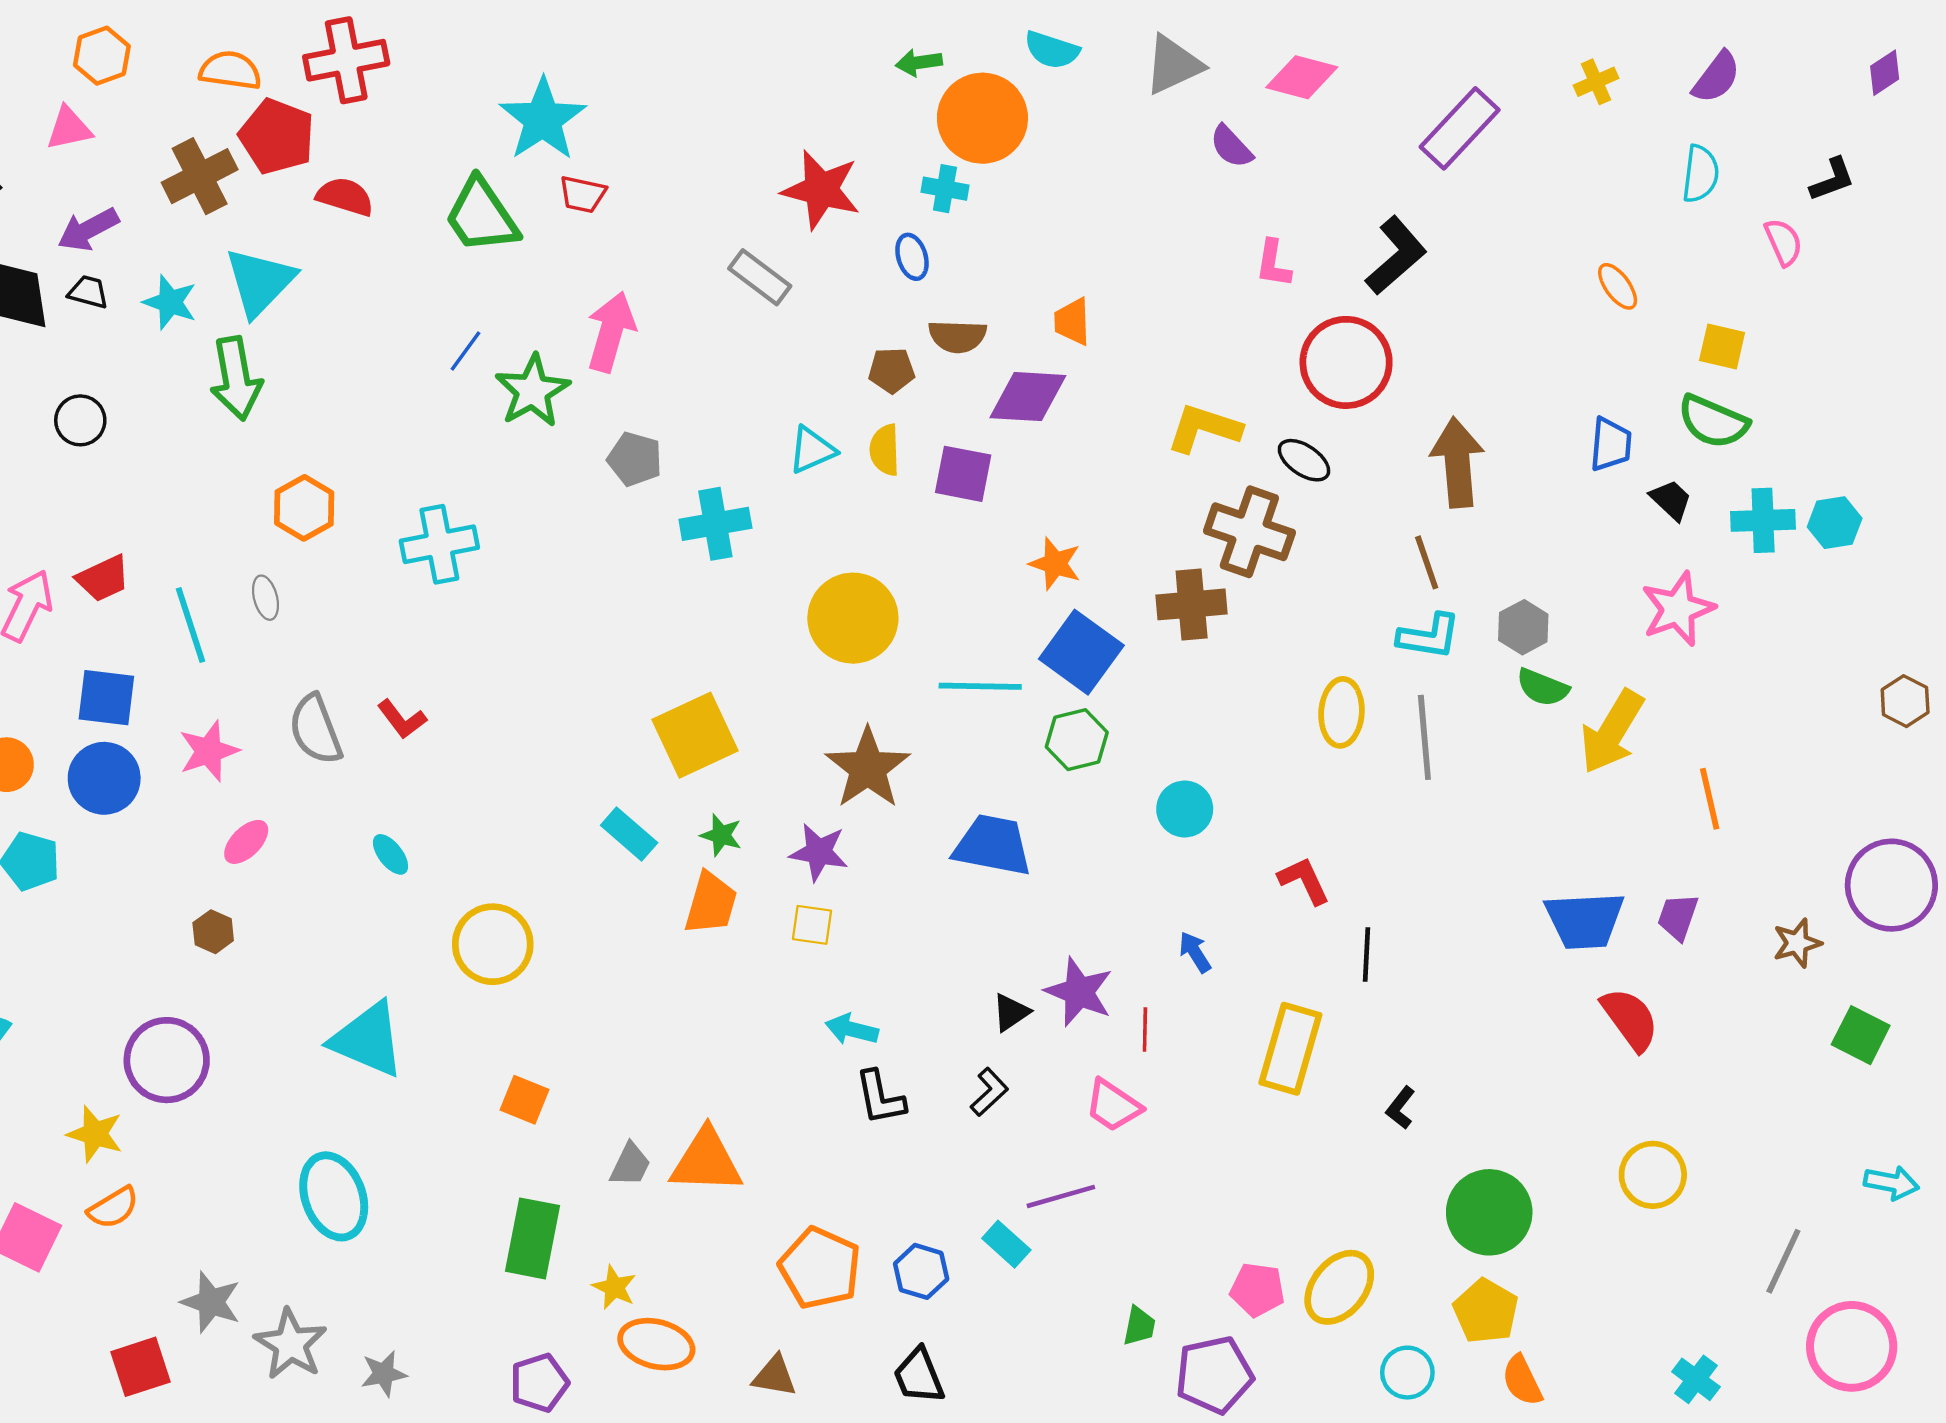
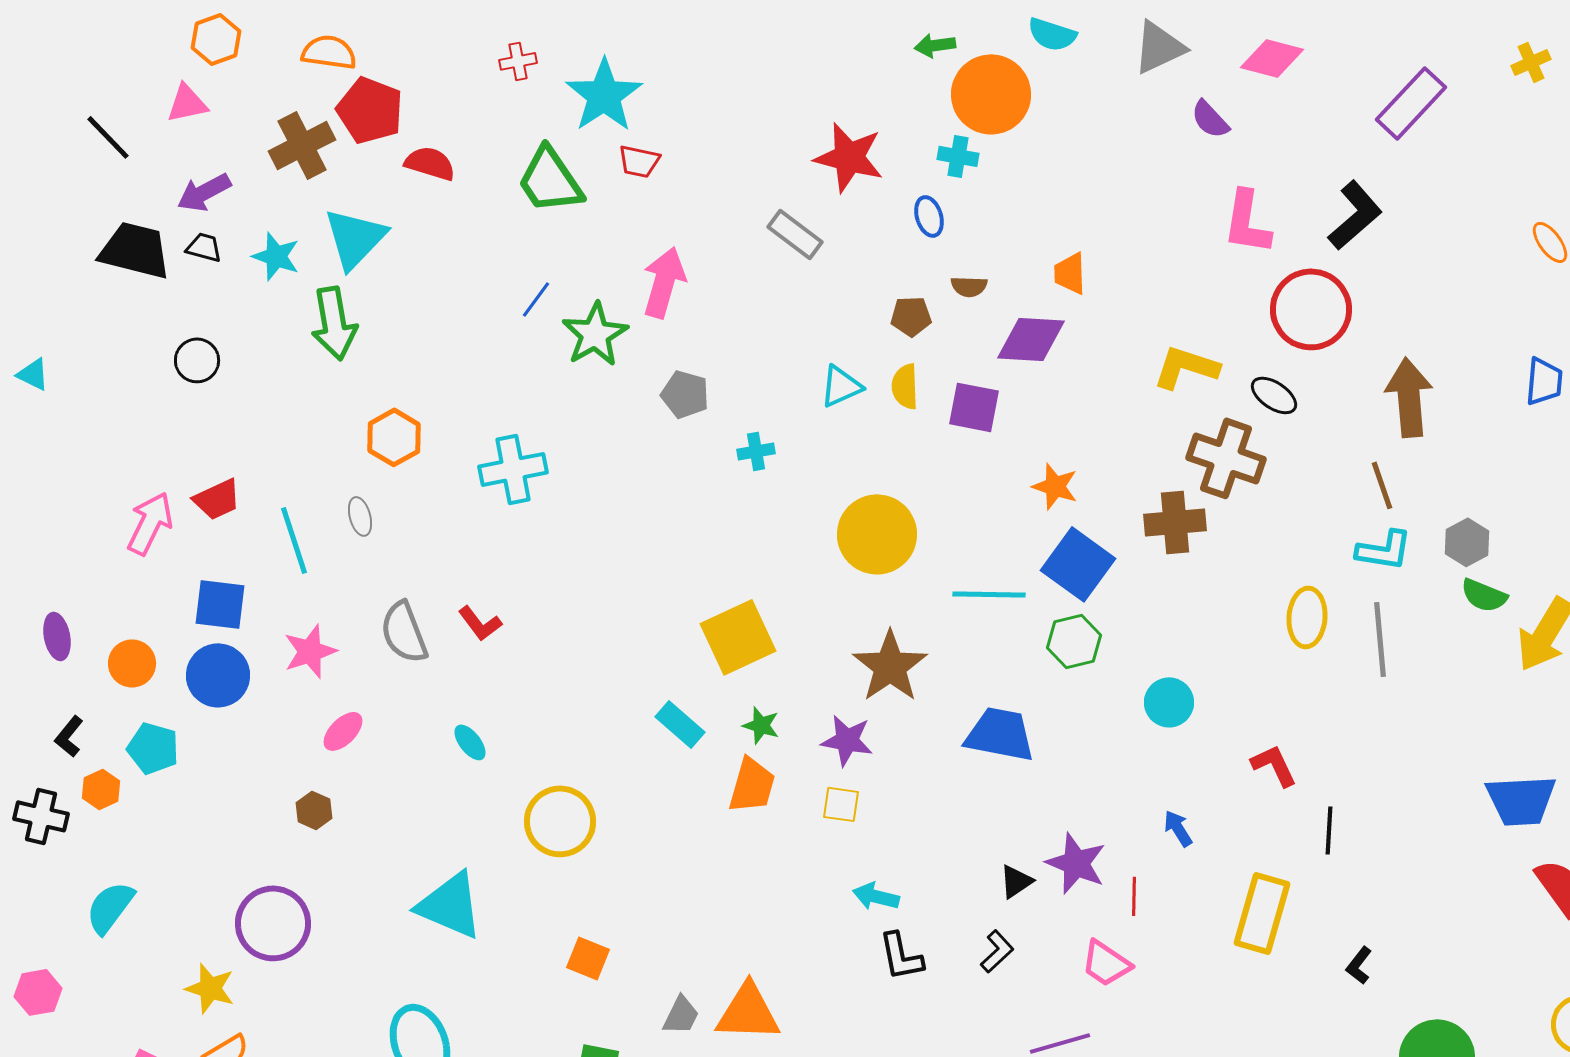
red cross: (346, 60) -> (518, 61), moved, size x0.5
pink L-shape: (1273, 264) -> (1247, 222), size x1.5
brown semicircle: (957, 336) -> (969, 286), size x0.7
cyan cross: (715, 524) -> (756, 451), size x0.6

